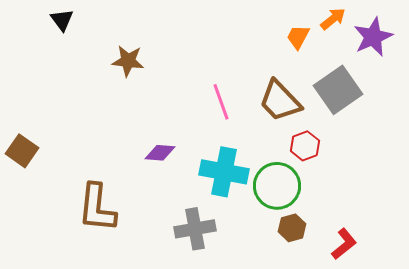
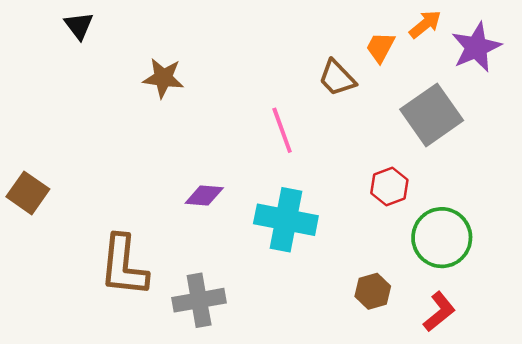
brown trapezoid: (280, 101) -> (337, 78), moved, size x0.7
green circle: (277, 186) -> (442, 238), moved
gray cross: (195, 229) -> (199, 300), moved

